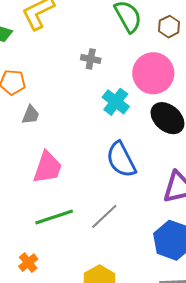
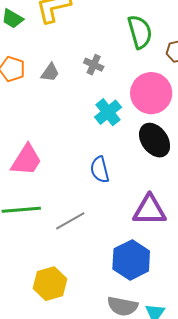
gray trapezoid: (31, 115) -> (50, 73), moved
blue semicircle: (121, 160) -> (100, 170), size x0.7

